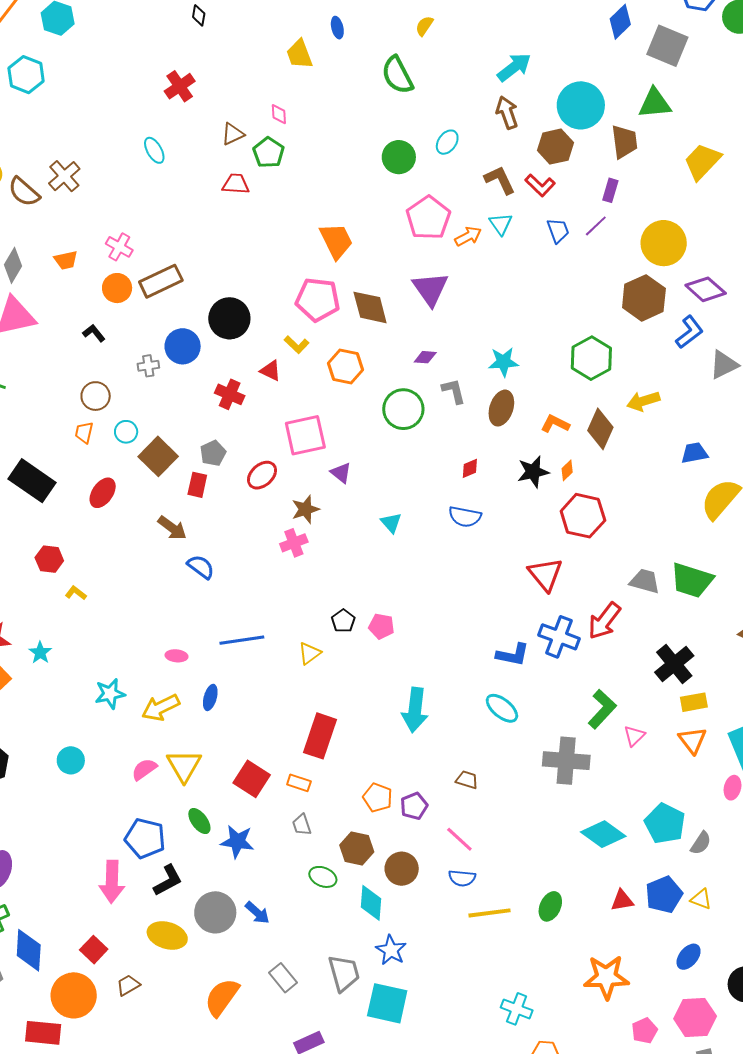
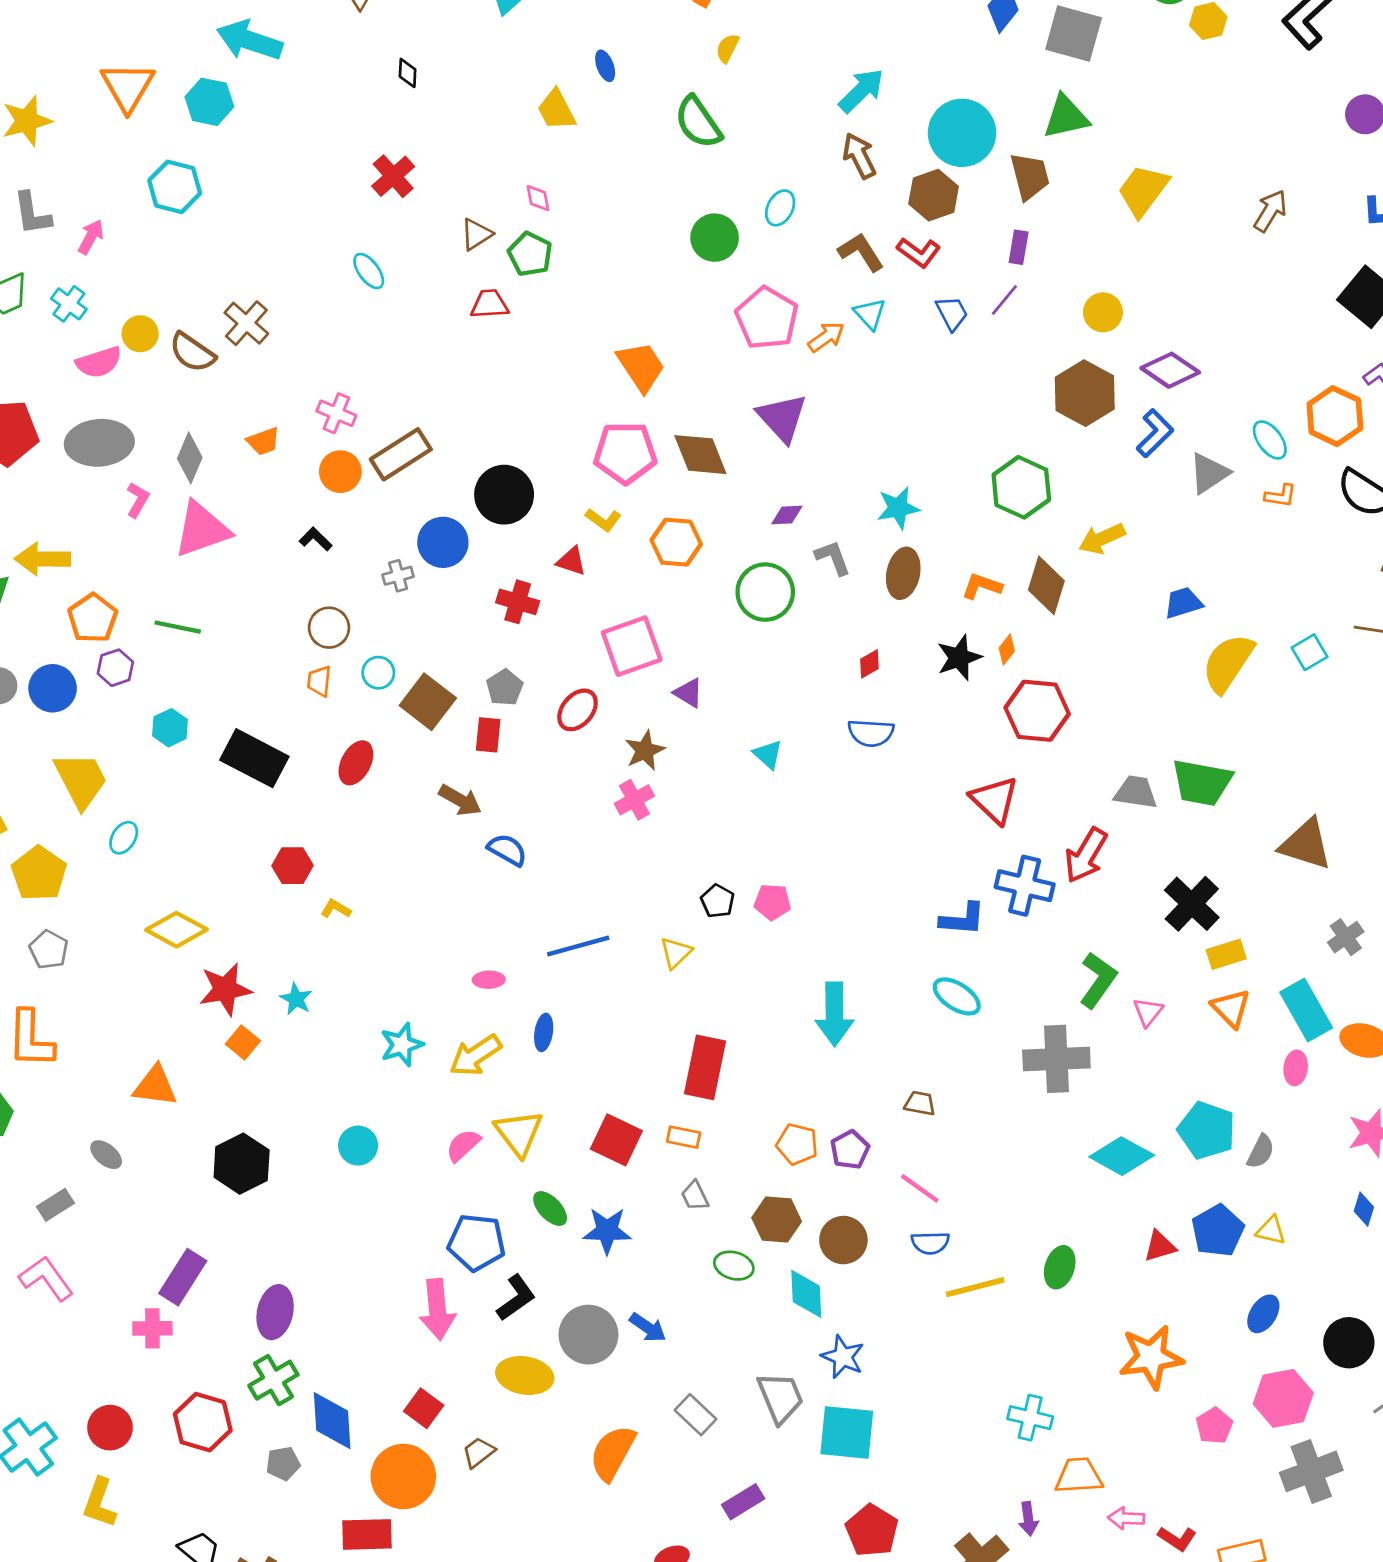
yellow circle: (664, 243) -> (1103, 312), size x0.6

